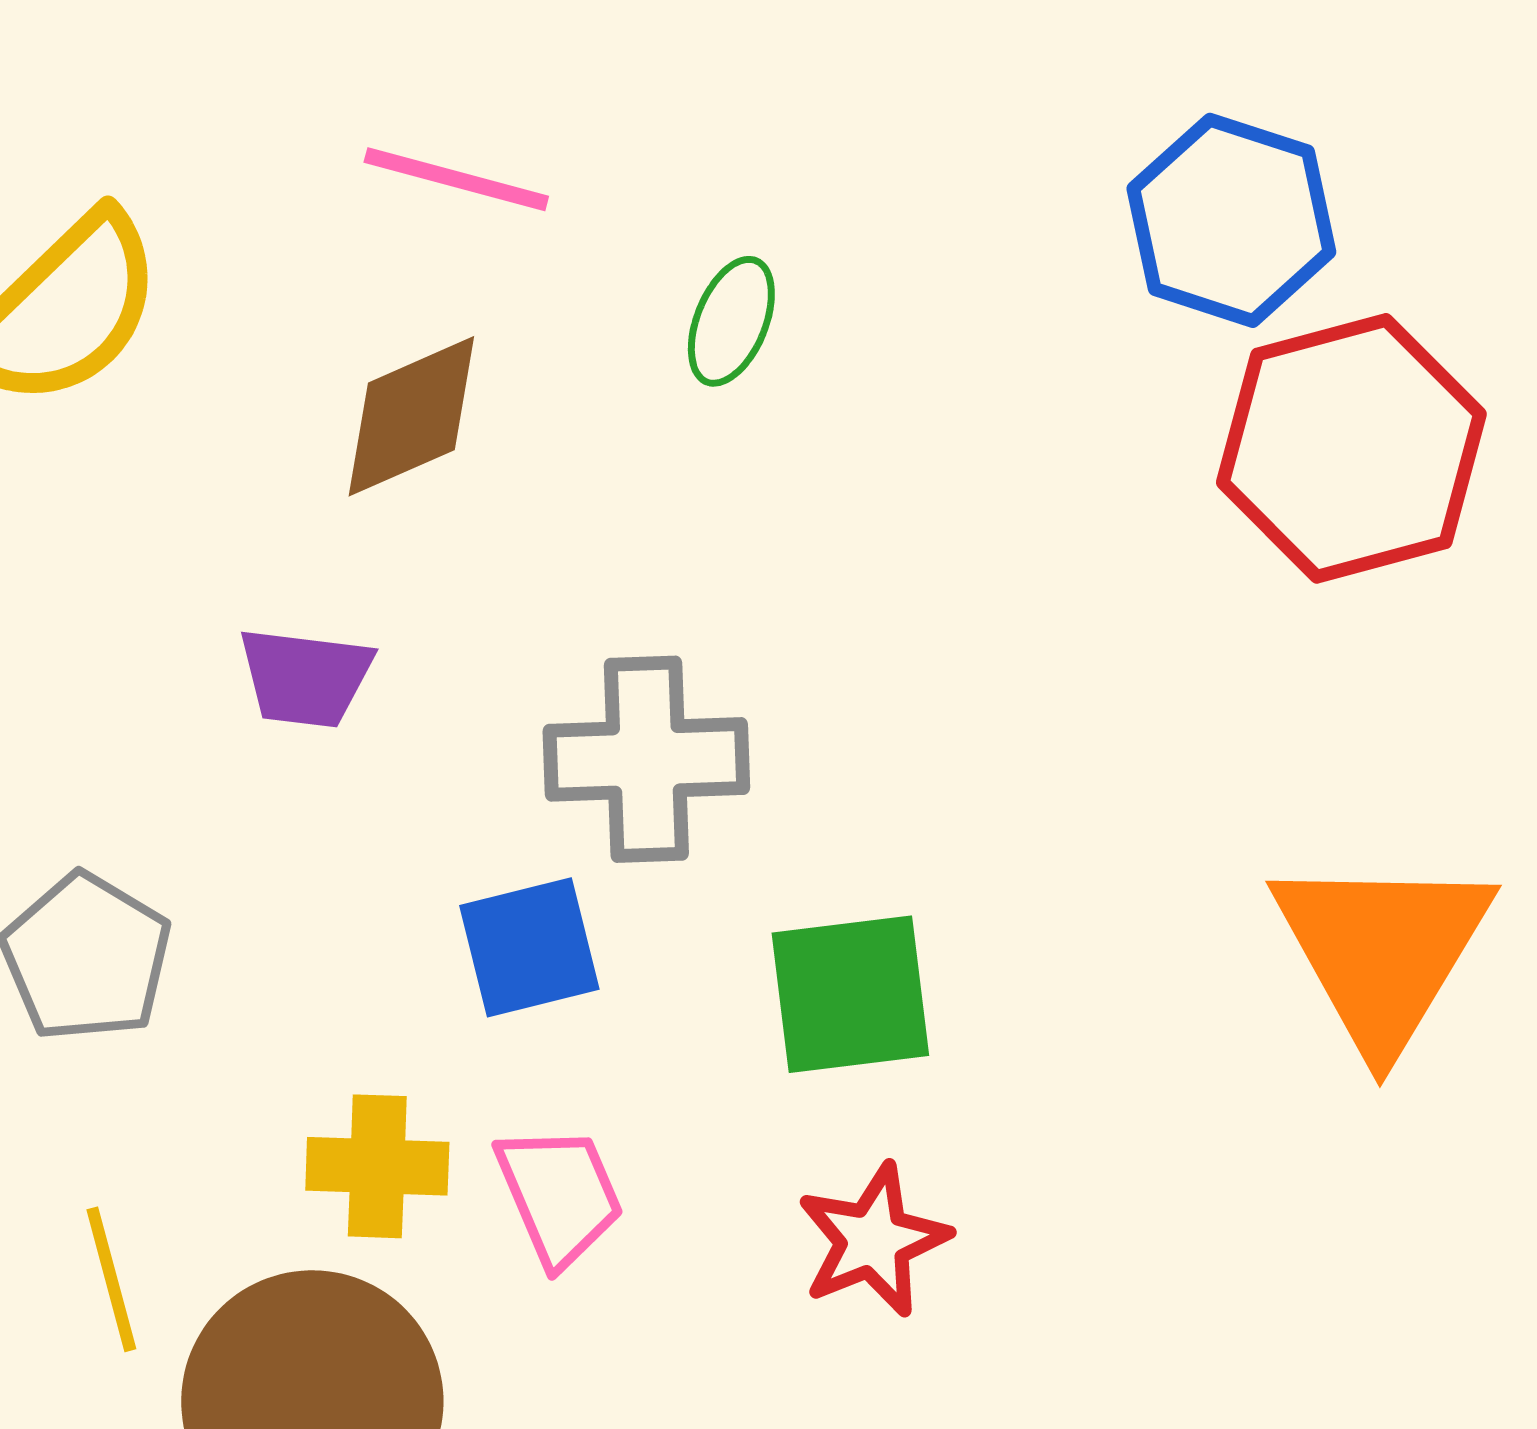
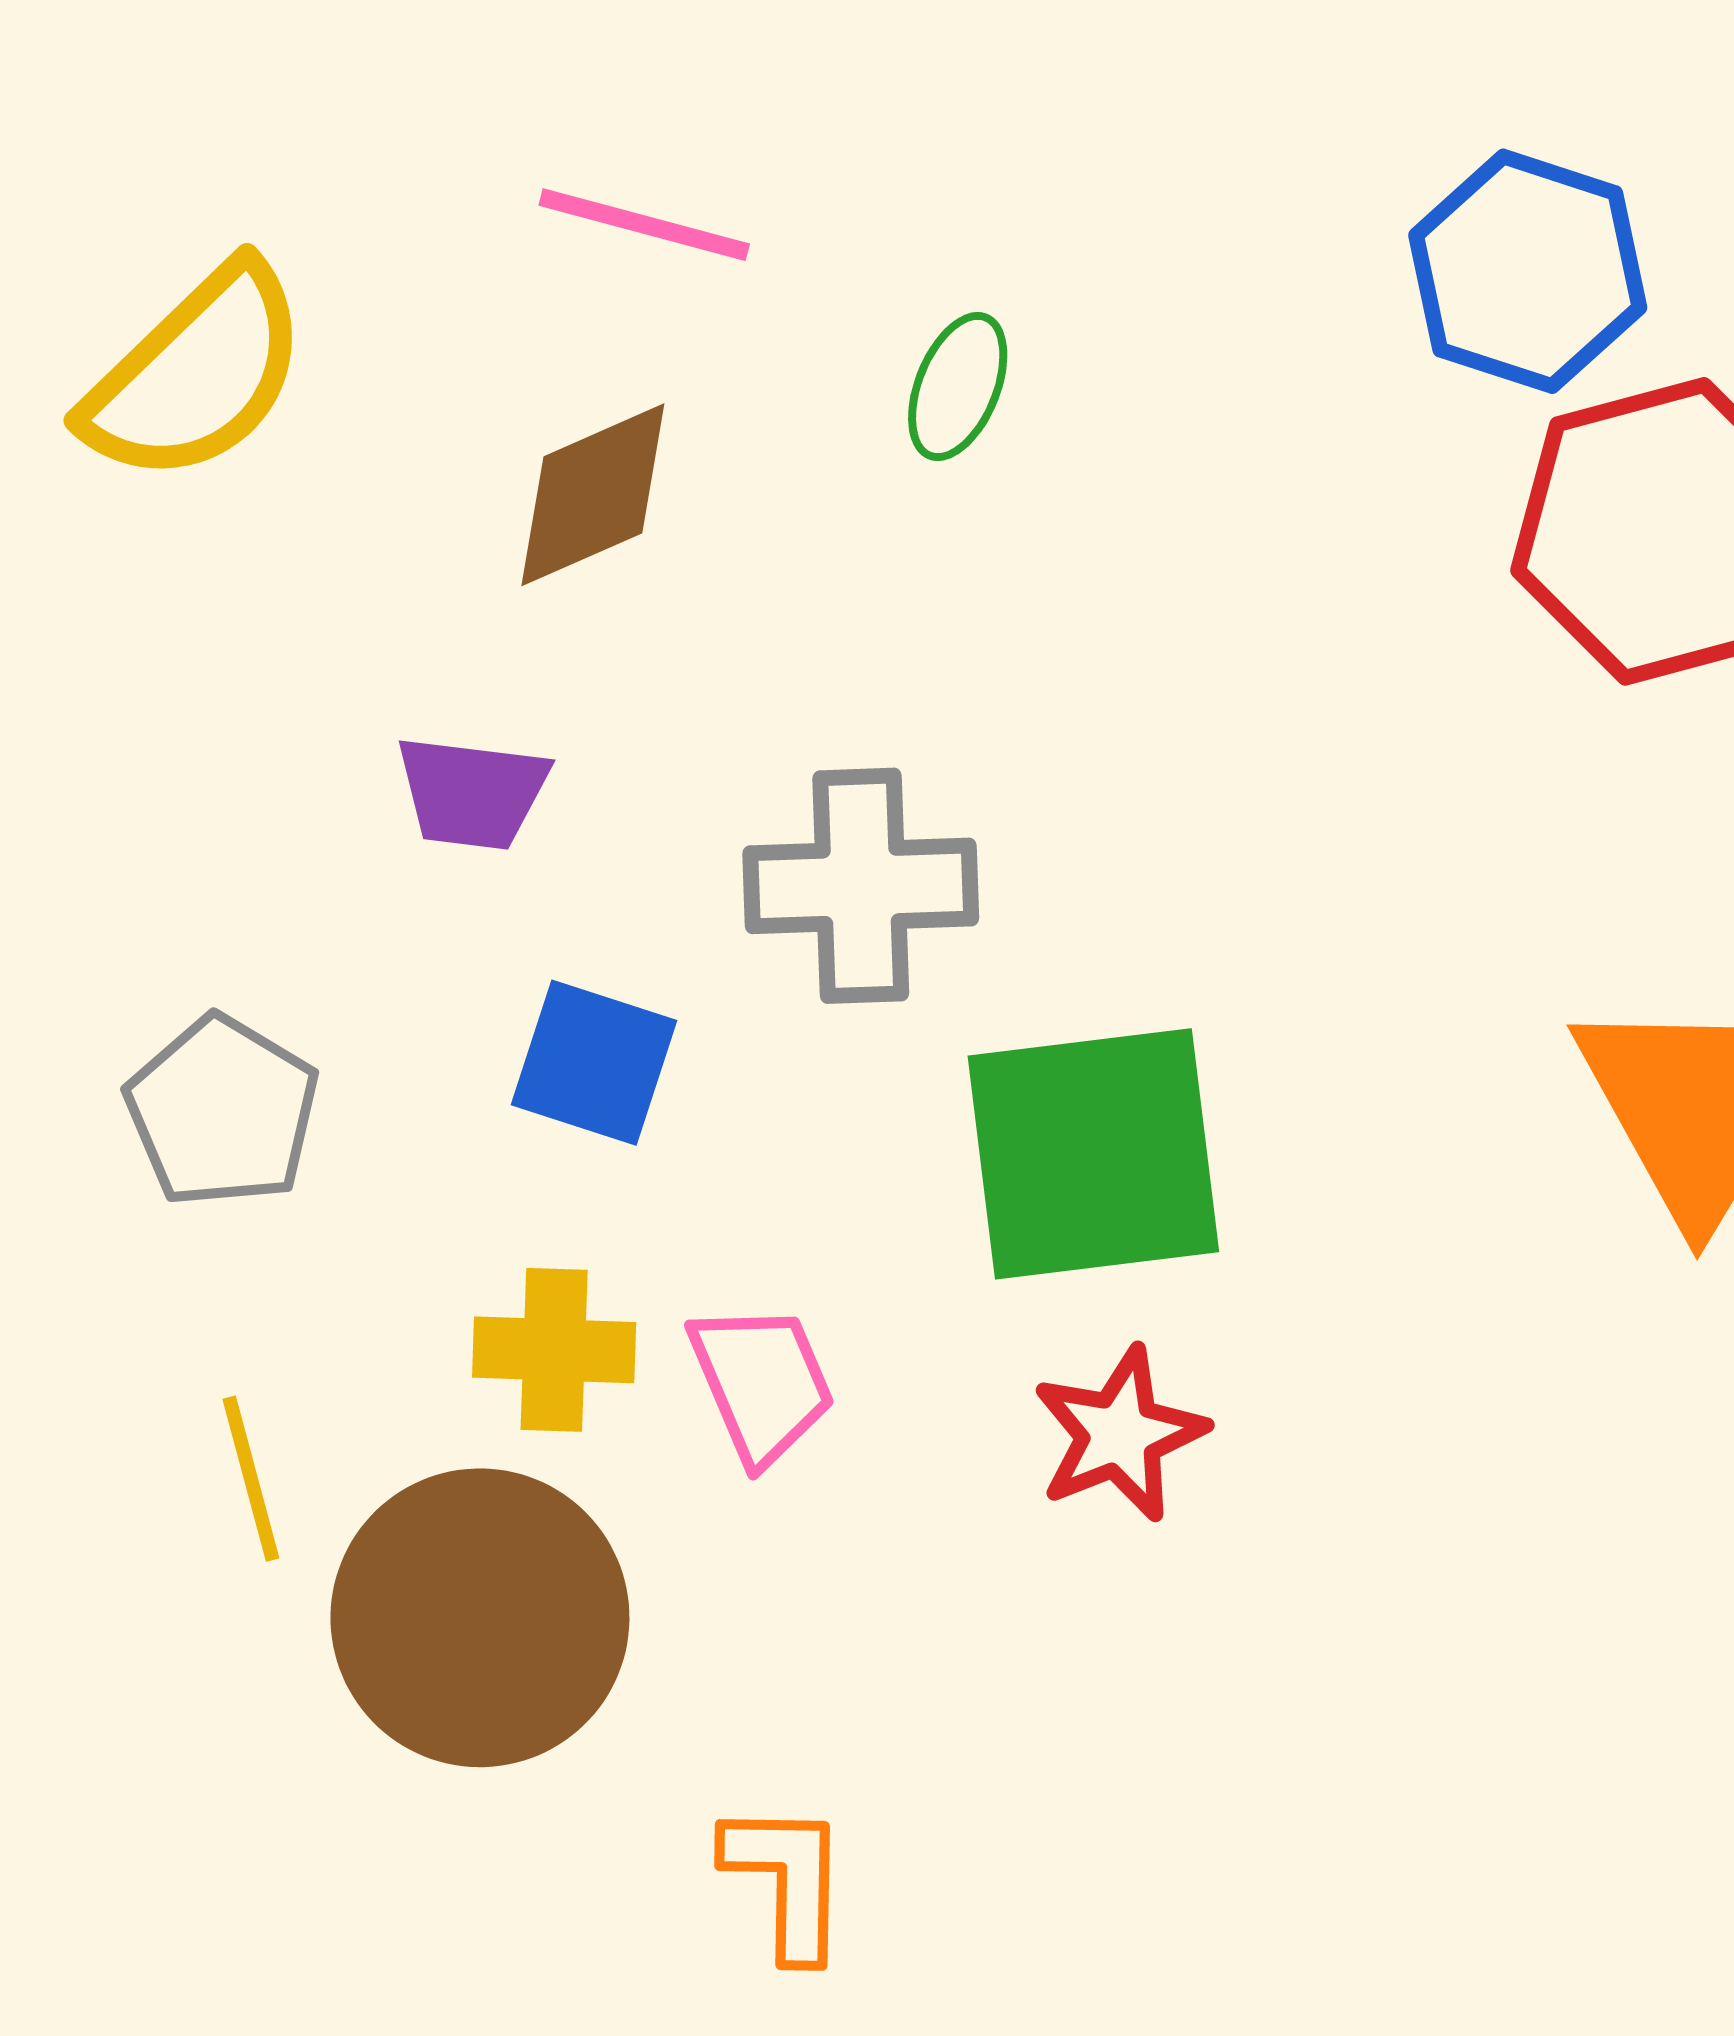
blue square: (529, 947) -> (594, 1063), moved, turned 32
green square: (850, 994) -> (1093, 1154), size x1.4

